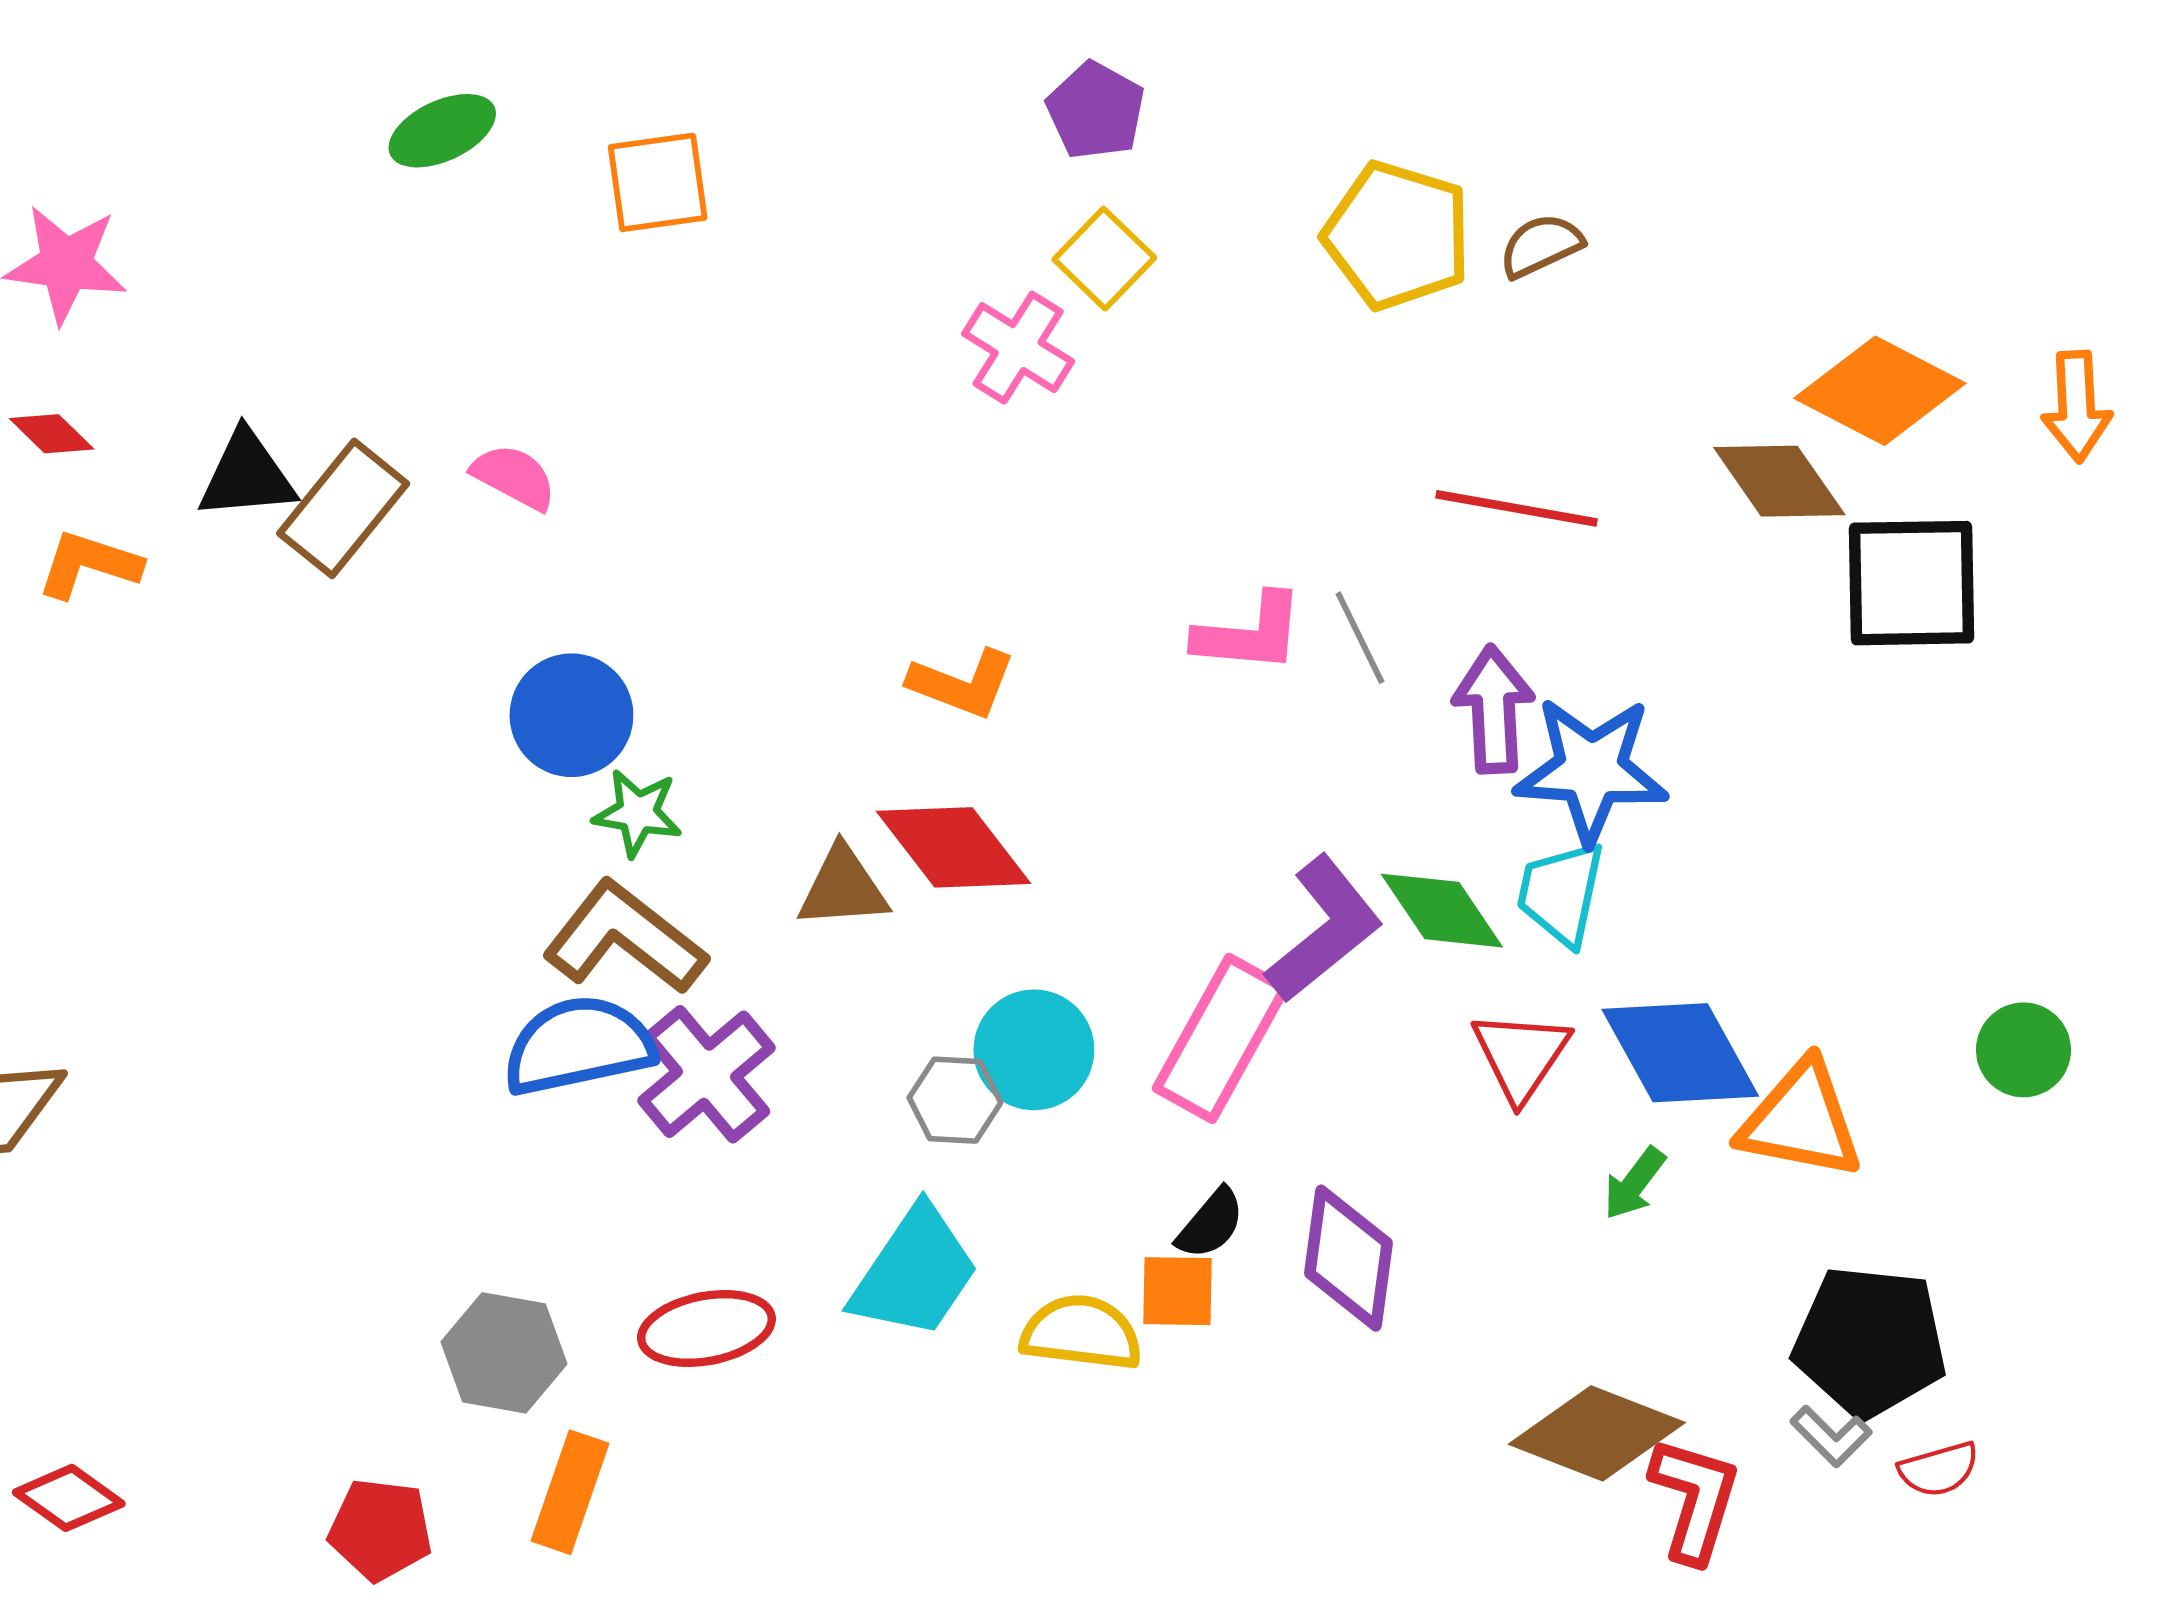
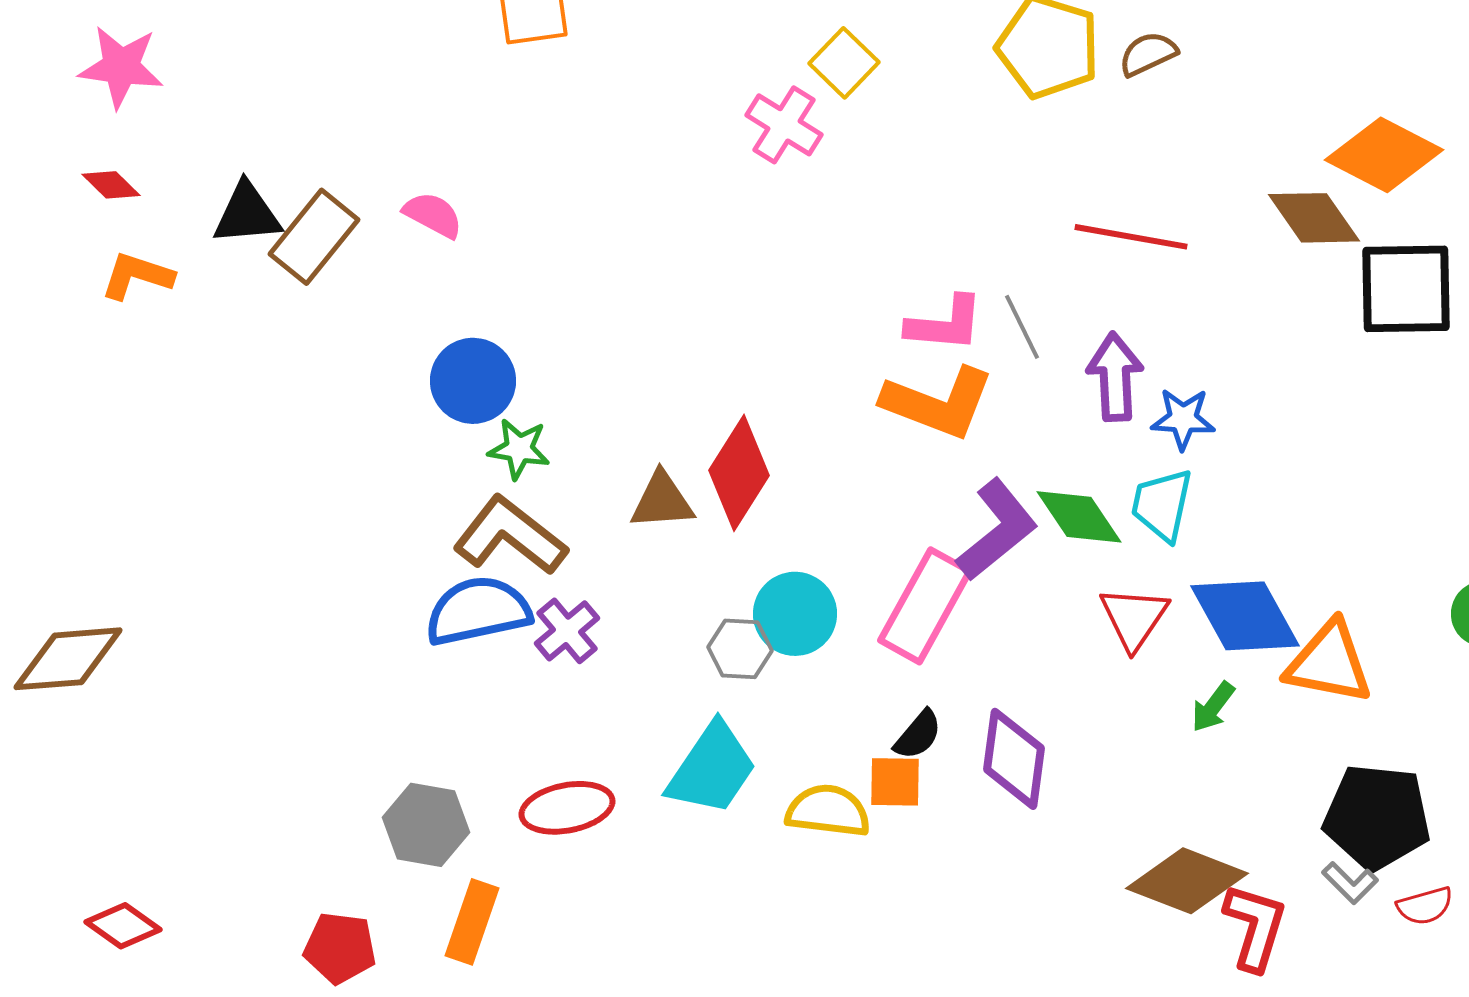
orange L-shape: (962, 684) -> (938, 403), moved, size x1.5
blue star: (1591, 770) -> (1183, 419), size x0.6
red diamond: (954, 847) -> (739, 473), turned 70
purple cross: (706, 1074) -> (567, 631), size x0.7

